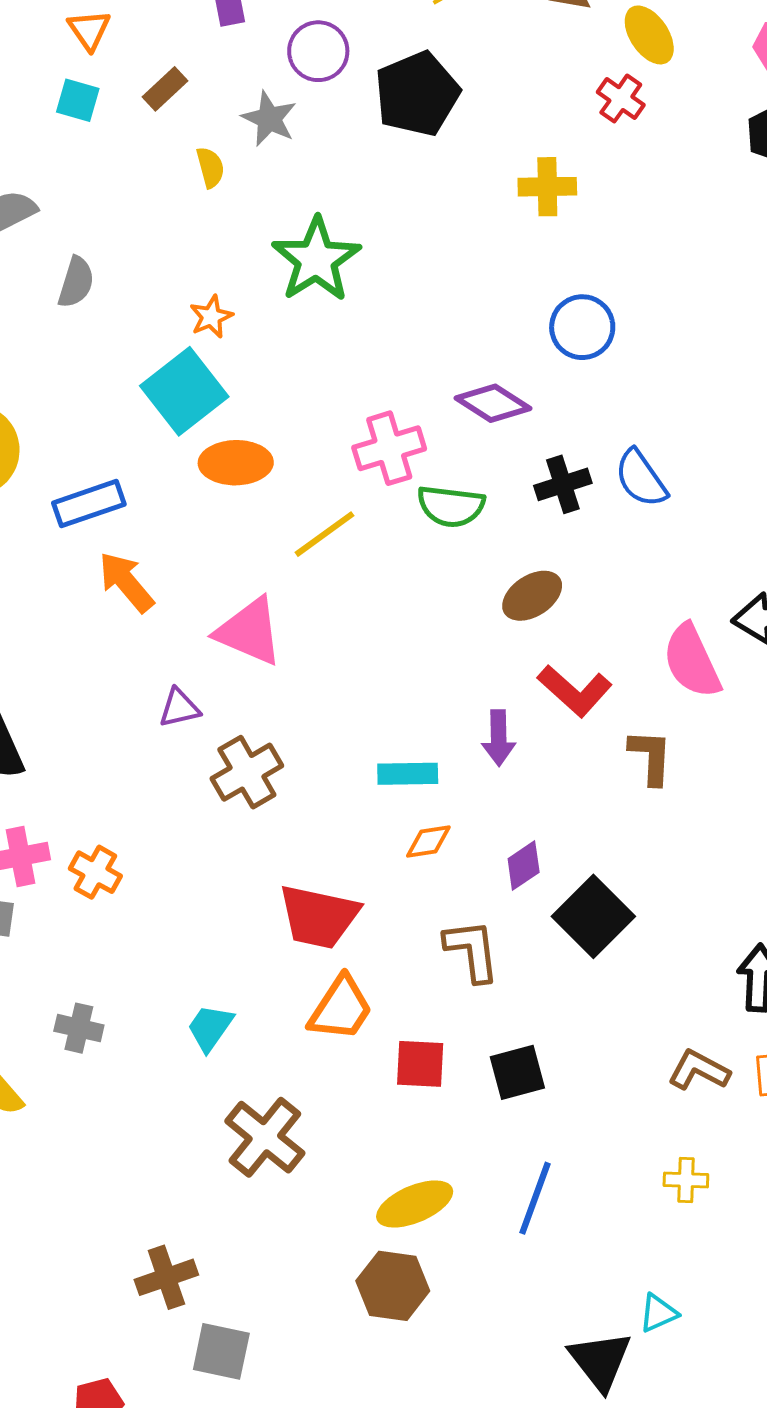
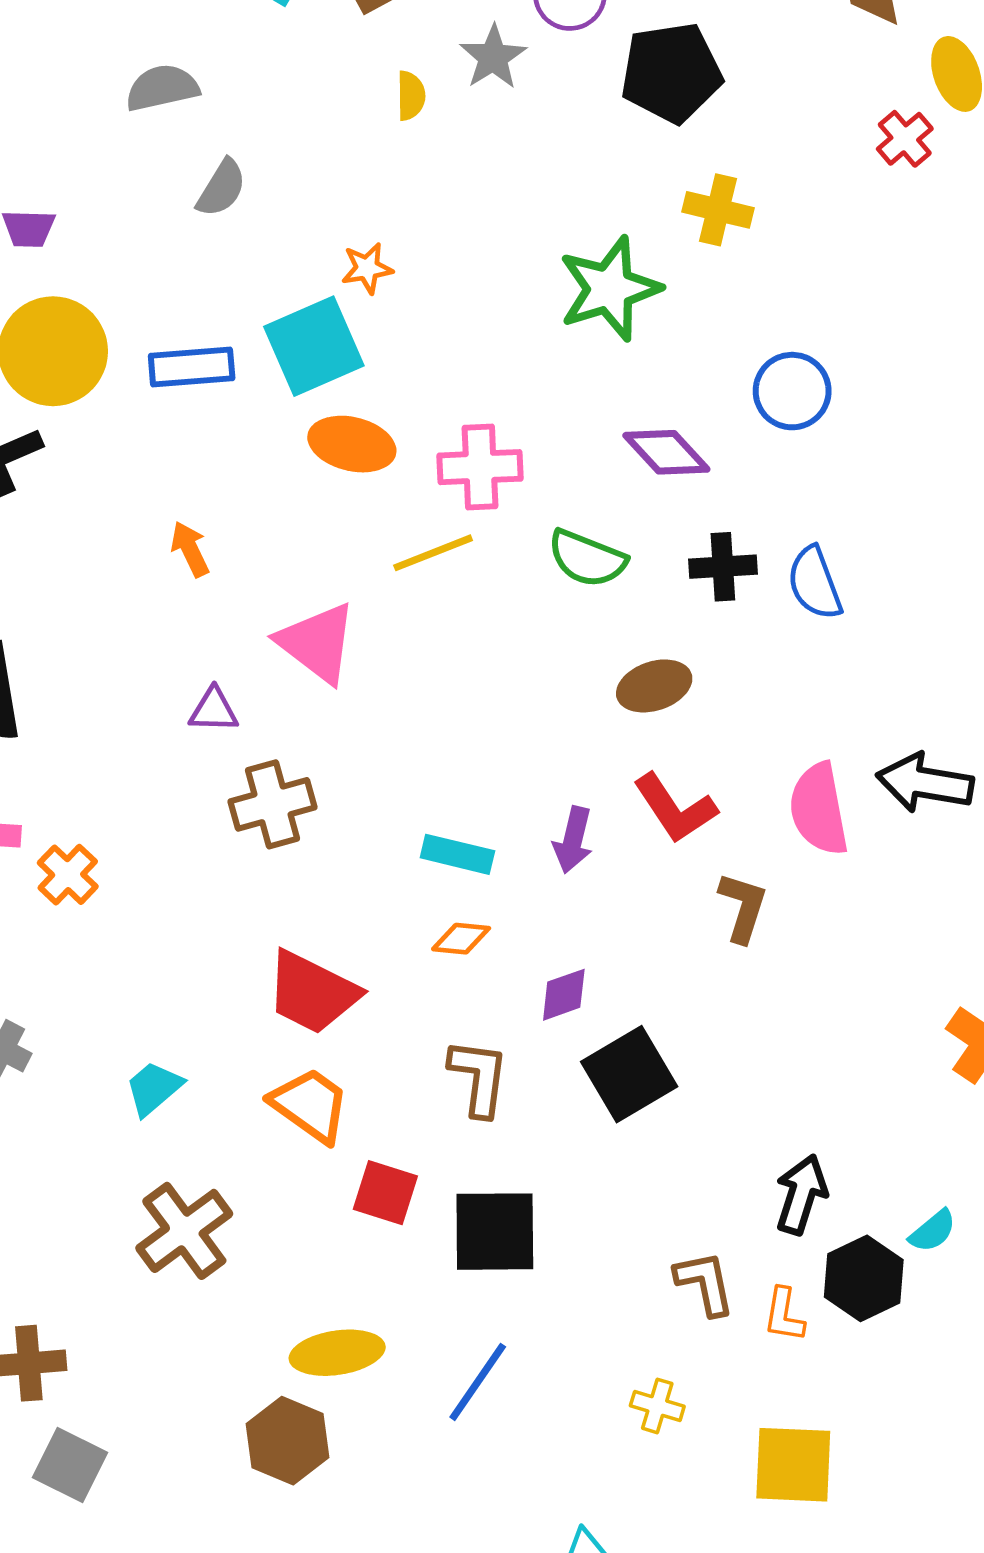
yellow cross: (547, 187) -> (718, 210), moved
green star: (316, 260) -> (609, 289), moved
pink cross: (389, 448) -> (480, 467), moved
blue rectangle: (89, 504) -> (192, 367), moved
orange arrow: (126, 582) -> (190, 549), size x0.7
orange trapezoid: (341, 1008) -> (310, 1105), turned -102
brown L-shape: (699, 1070) -> (705, 1283), turned 36
black square: (517, 1072) -> (495, 1232), size x1.4

